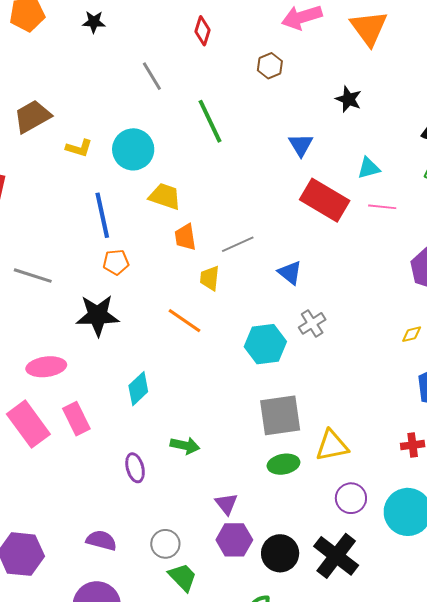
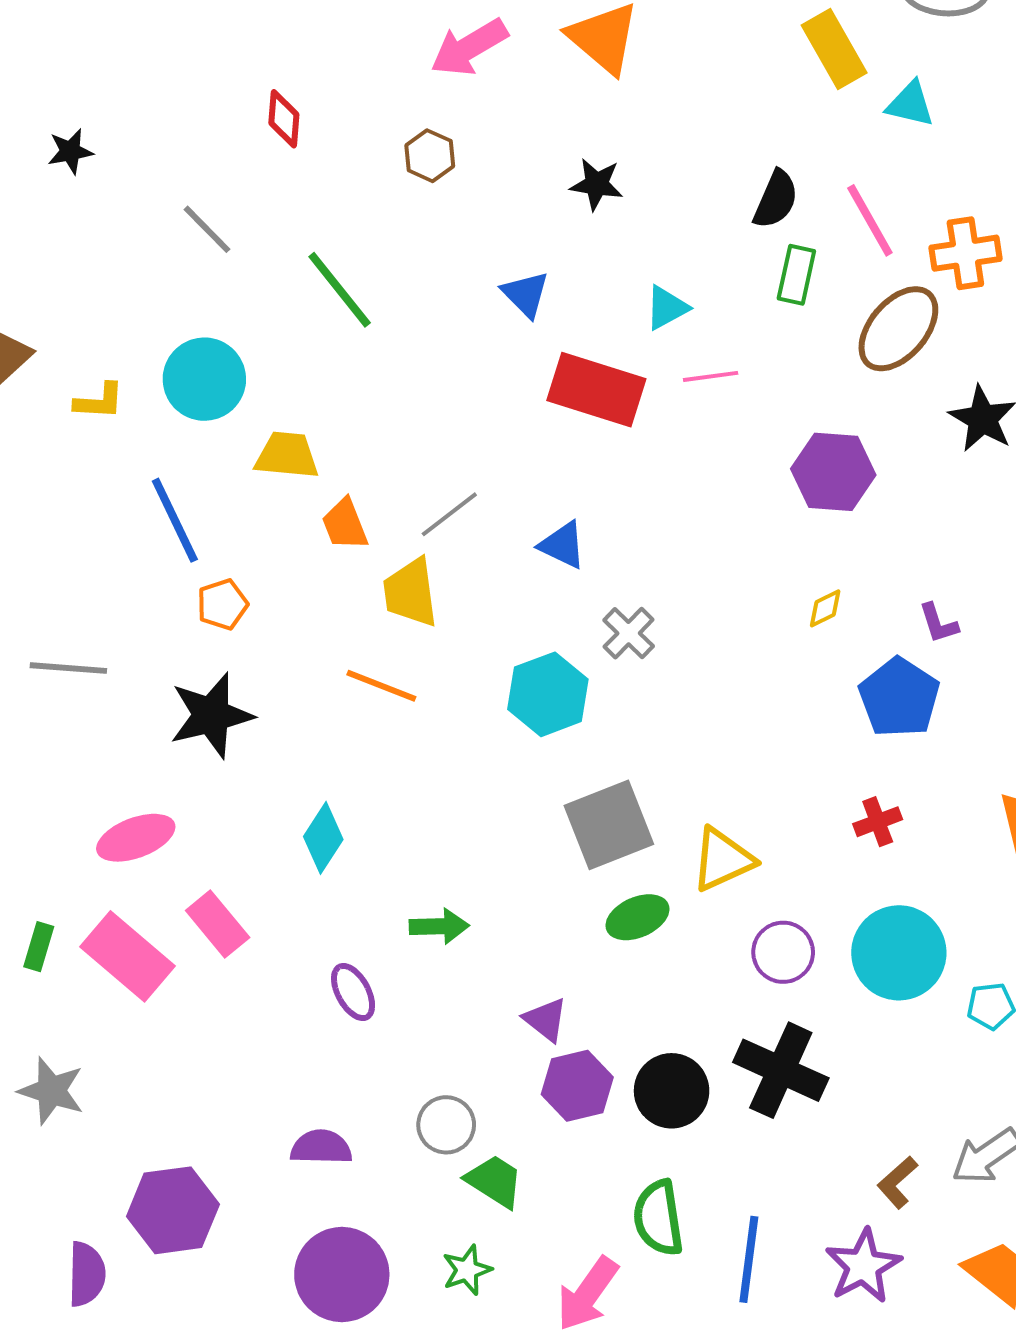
yellow trapezoid: (210, 278) -> (411, 593), size x1.4

